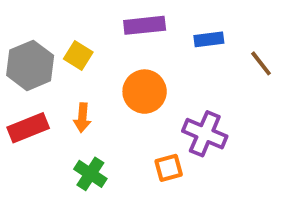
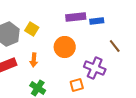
purple rectangle: (145, 25) -> (76, 17), moved
brown line: (261, 63) -> (115, 46), moved

